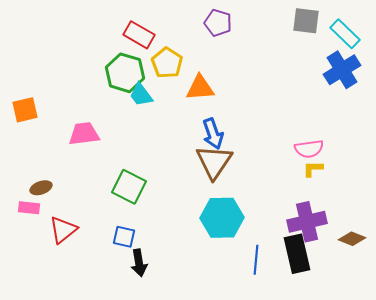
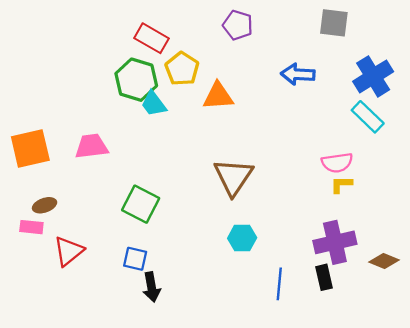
cyan rectangle: (345, 34) -> (368, 117), moved
orange square: (25, 110) -> (30, 148), moved, size x1.4
blue arrow: (213, 134) -> (298, 74), moved, turned 112
cyan hexagon: (222, 218) -> (242, 238), size x0.6
black rectangle: (297, 254) -> (324, 277), size x0.6

